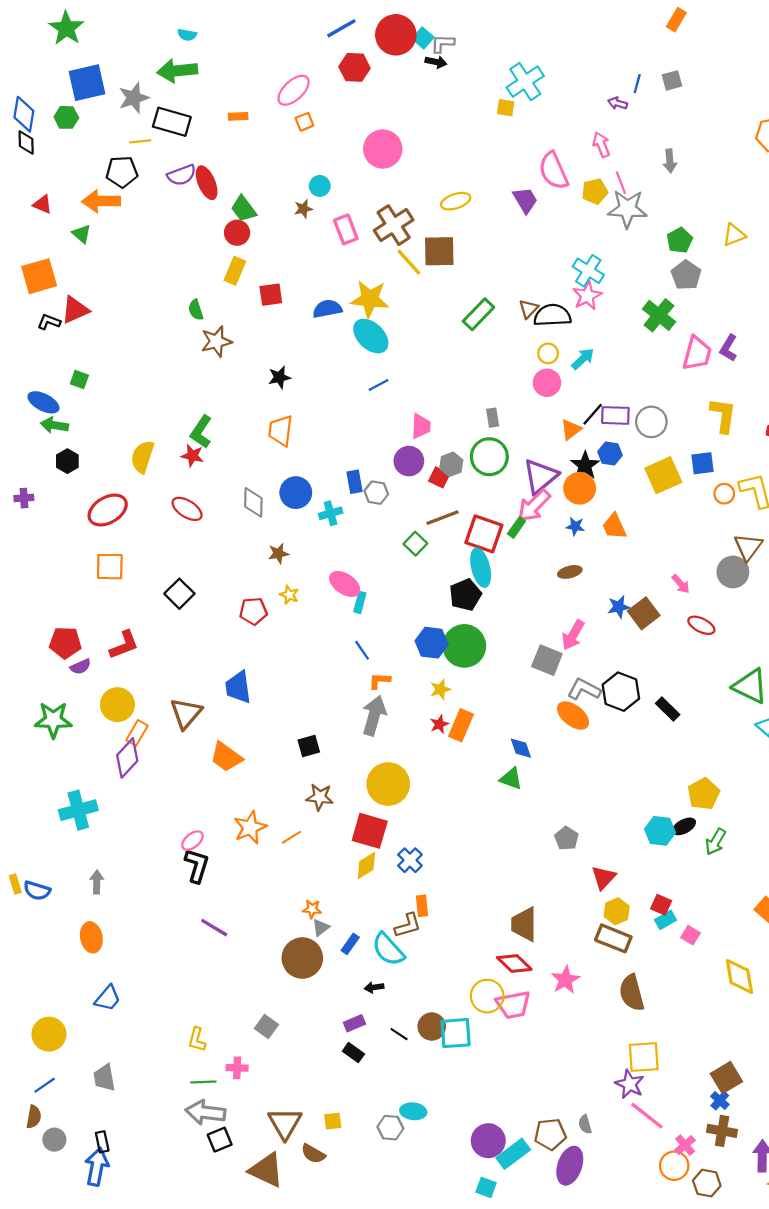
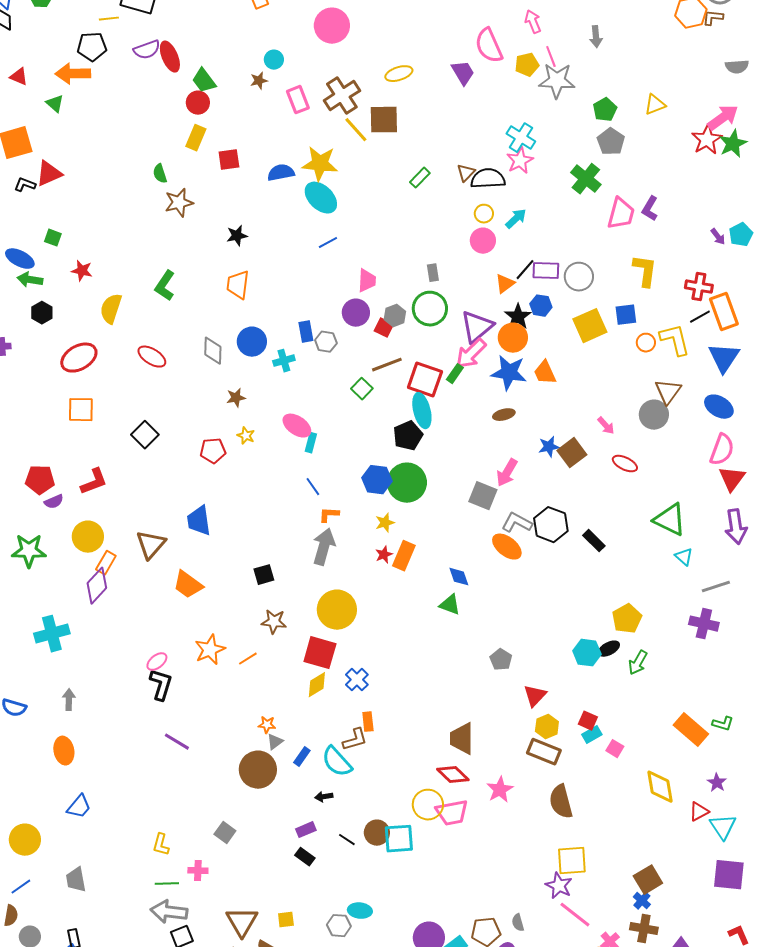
green rectangle: (478, 314) -> (420, 178), size x0.7
red star: (192, 456) -> (82, 271), moved
blue star: (575, 526) -> (509, 373), size x2.0

